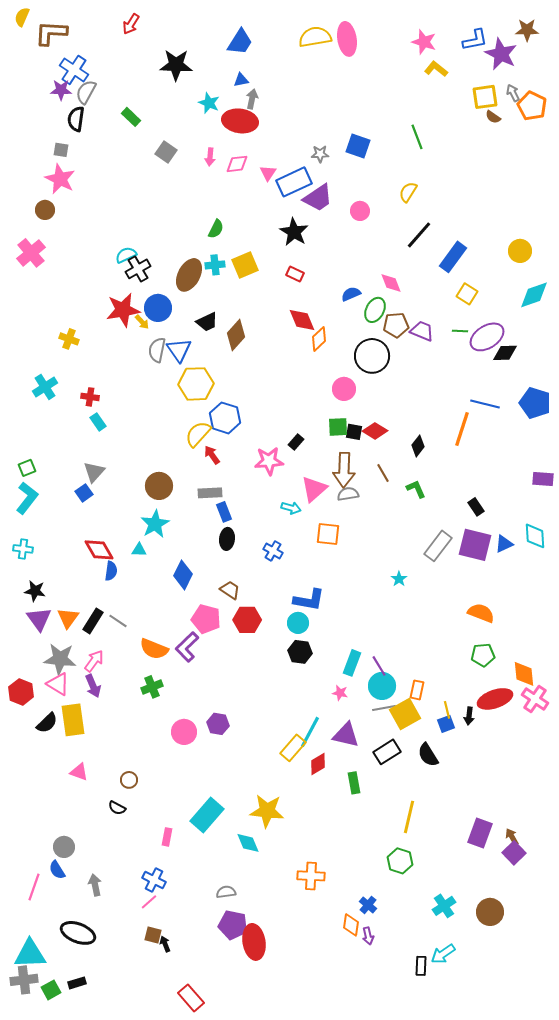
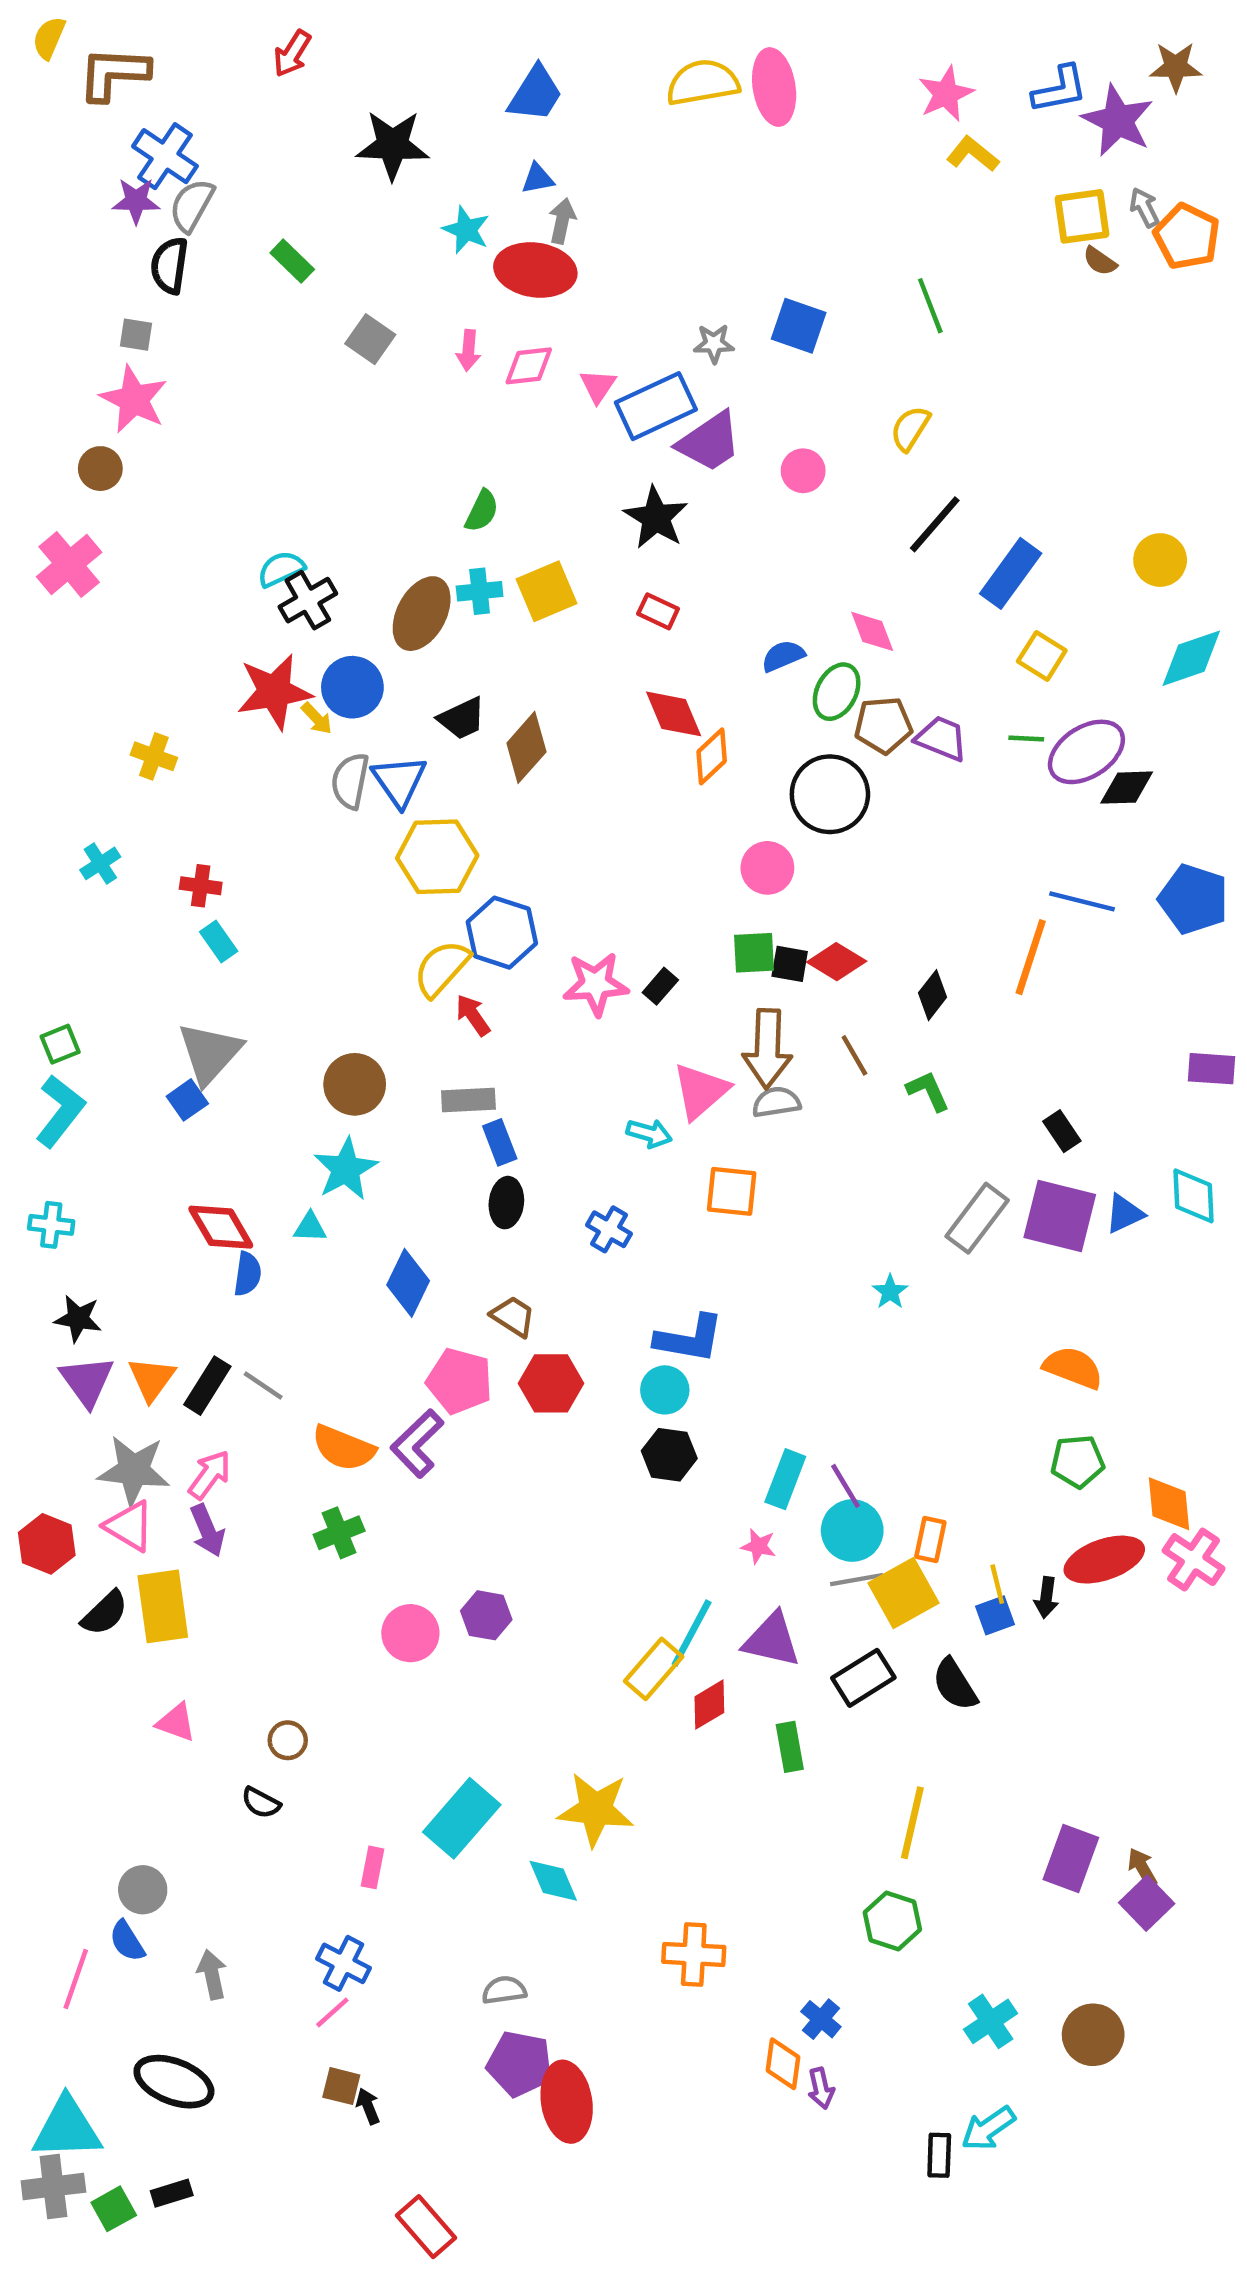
pink star: (424, 42) -> (946, 94), turned 30
cyan cross: (45, 387) -> (100, 863), size x0.7
pink star: (269, 461) -> (596, 984), moved
gray triangle: (94, 472) -> (210, 1053), size x1.4

